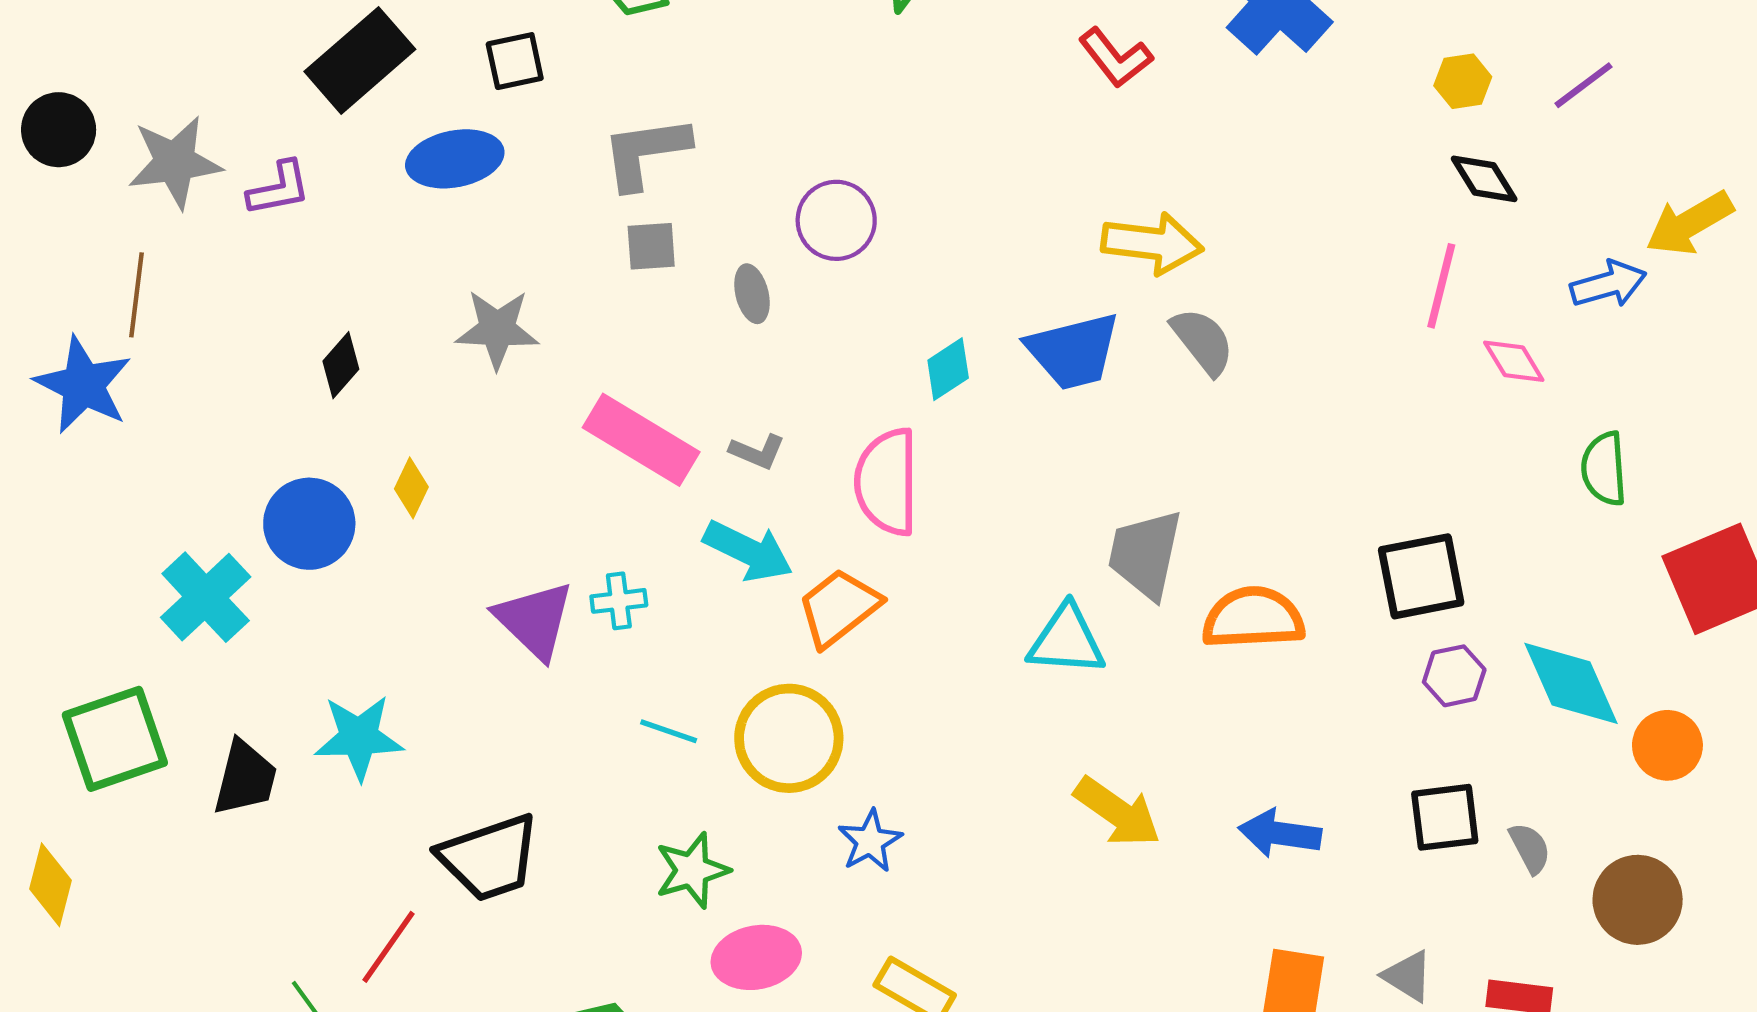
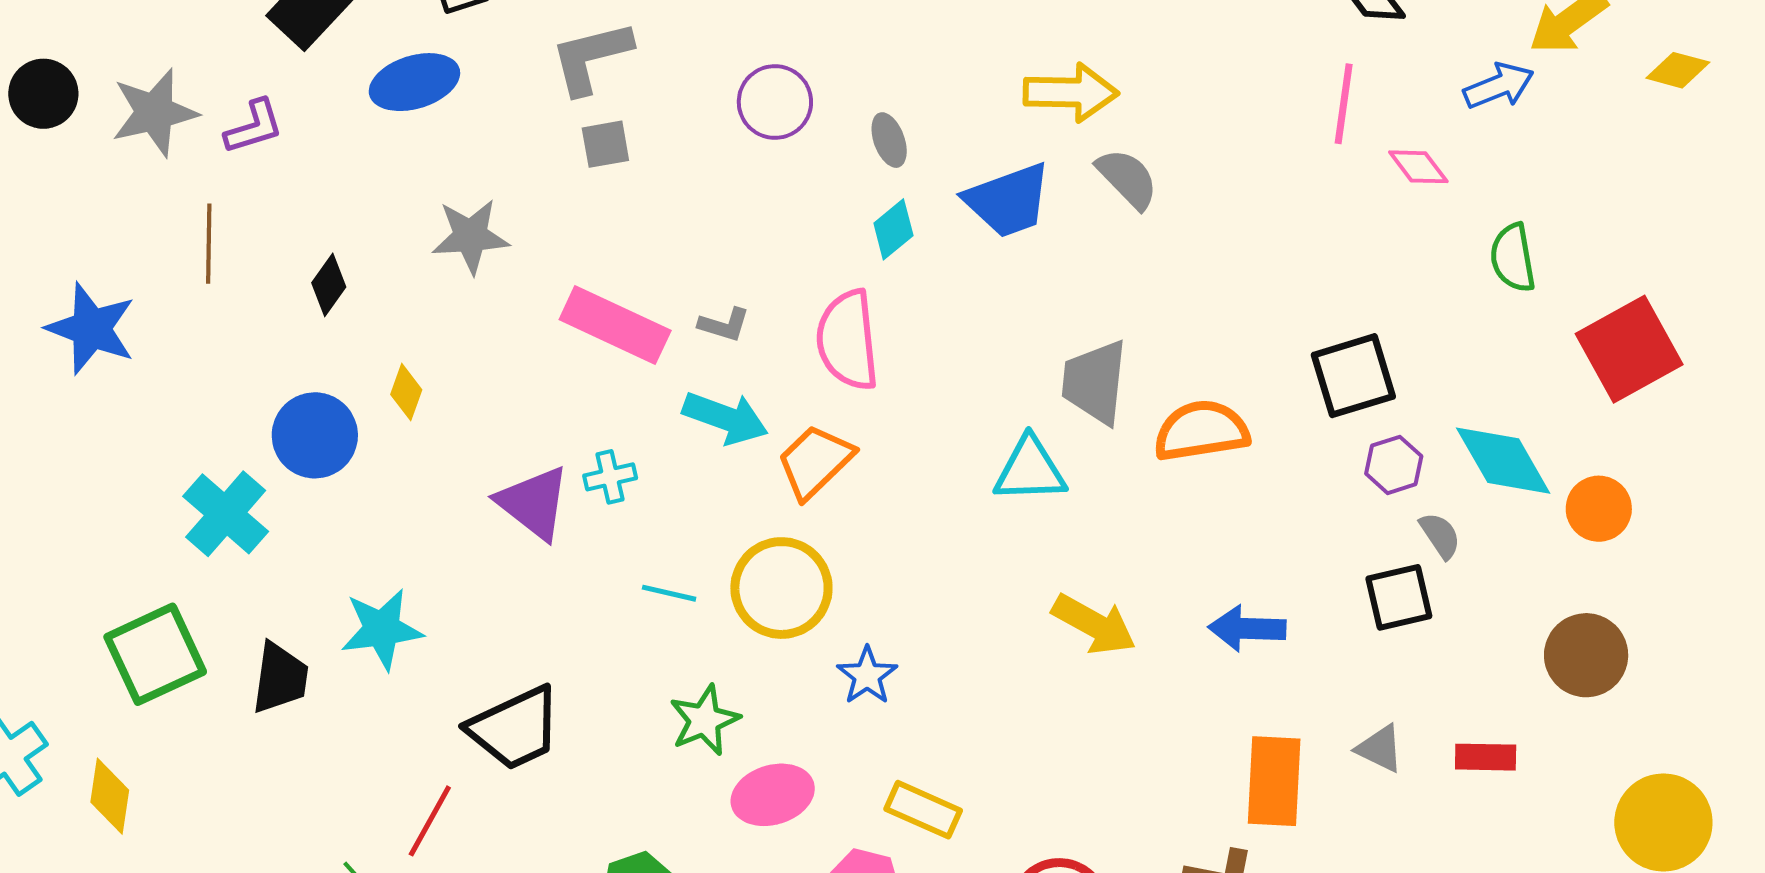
gray ellipse: (752, 294) -> (889, 140), moved
brown line: (136, 295) -> (209, 244), moved
gray semicircle: (1530, 848) -> (1440, 535), moved

